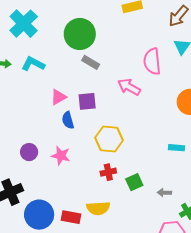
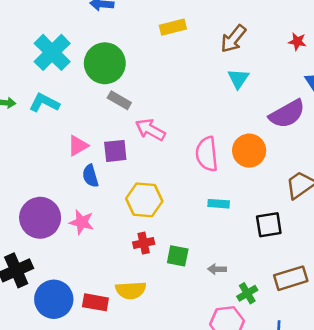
cyan cross: (24, 24) -> (52, 52), moved
pink semicircle: (152, 61) -> (207, 154), moved
pink arrow: (129, 87) -> (150, 130), moved
cyan rectangle: (177, 148) -> (219, 204), moved
purple circle: (29, 152) -> (40, 218), size x1.8
green square: (134, 182) -> (178, 256), turned 36

